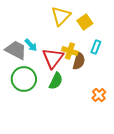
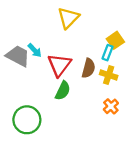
yellow square: (85, 22) -> (115, 40), moved
yellow cross: (70, 51) -> (109, 75), moved
green circle: (24, 79) -> (27, 120), moved

